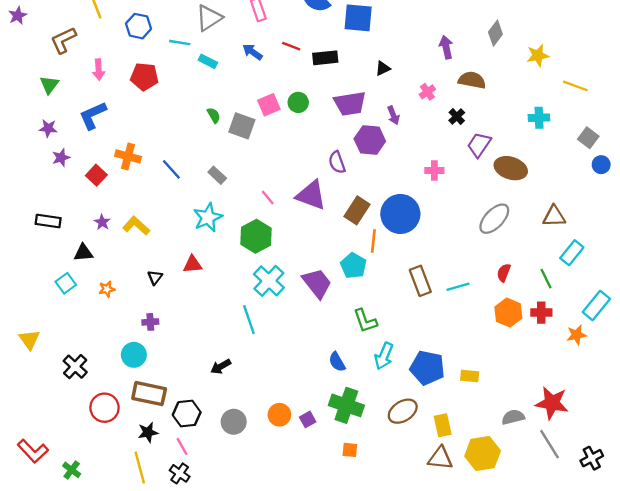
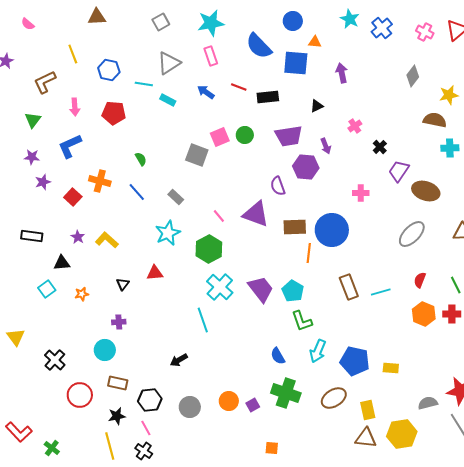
purple arrow: (446, 47) -> (342, 73), moved
brown semicircle: (472, 80) -> (435, 120), moved
green semicircle: (214, 115) -> (141, 159), moved
brown rectangle: (357, 210) -> (295, 227), turned 55
cyan pentagon: (353, 266) -> (293, 291), moved
brown rectangle: (149, 394) -> (118, 383), size x0.7
orange square: (350, 450) -> (272, 448), moved

